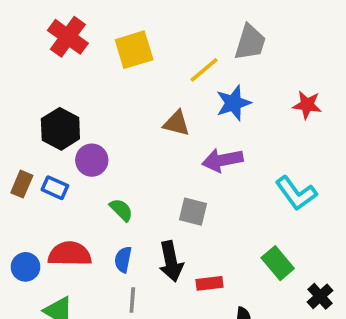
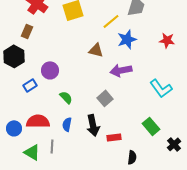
black hexagon: (60, 129) -> (14, 56), moved
brown rectangle: (22, 184) -> (27, 31), moved
blue rectangle: (55, 188) -> (30, 85), turned -56
gray square: (193, 212) -> (105, 98), turned 35
gray line: (132, 300) -> (52, 146), moved

